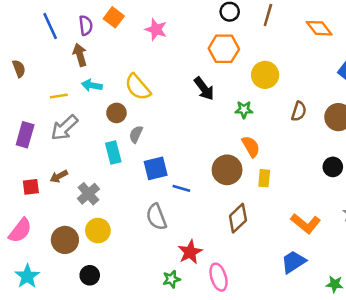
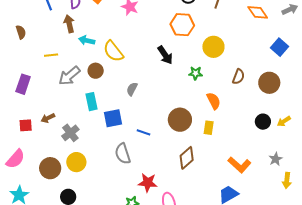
cyan arrow: (92, 85) -> (87, 40), moved
gray arrow: (64, 128) -> (69, 76), moved
gray semicircle: (136, 134) -> (132, 89), moved
orange semicircle: (251, 147) -> (214, 101), moved
blue square: (156, 168) -> (113, 118), moved
red star: (190, 252) -> (148, 183), turned 30

